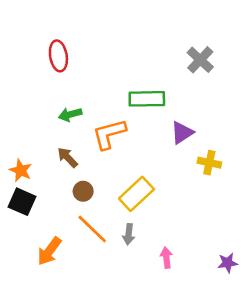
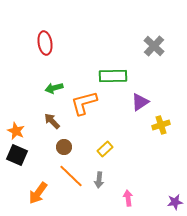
yellow cross: (209, 163) -> (161, 125), turned -30
yellow rectangle: (136, 194) -> (105, 149), size x0.6

